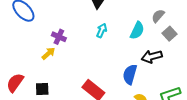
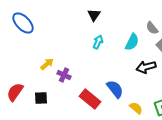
gray semicircle: (158, 16) -> (152, 28), turned -80
purple cross: (59, 37) -> (64, 75), moved
blue semicircle: (130, 74) -> (115, 89), moved, turned 126

